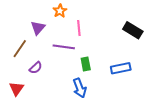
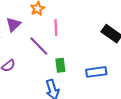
purple line: (64, 47) -> (39, 46), turned 35

